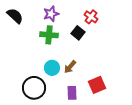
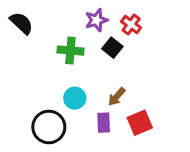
purple star: (51, 14) -> (96, 20), moved
brown arrow: (70, 67) -> (117, 97), moved
purple rectangle: (72, 93) -> (104, 123), moved

